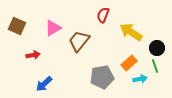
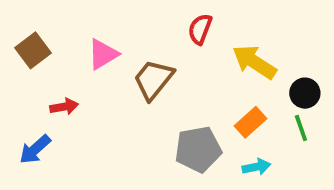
brown square: (17, 26) -> (33, 50), turned 30
cyan arrow: (140, 79) -> (256, 167), moved
blue arrow: (44, 84) -> (35, 149), moved

